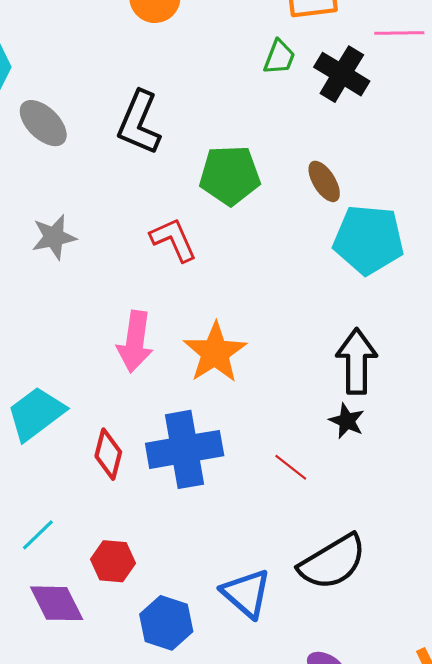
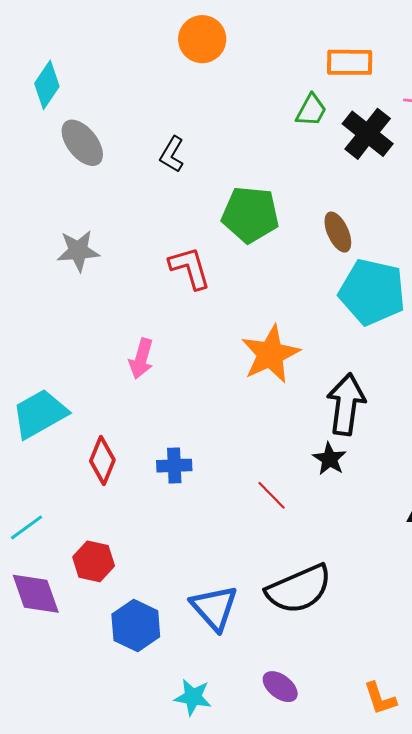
black L-shape: (139, 123) -> (172, 154), size x0.6
pink arrow: (135, 342) -> (141, 359), size x0.7
orange star: (215, 353) -> (270, 354), moved
blue cross: (185, 449) -> (174, 466), size x0.5

